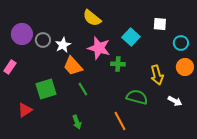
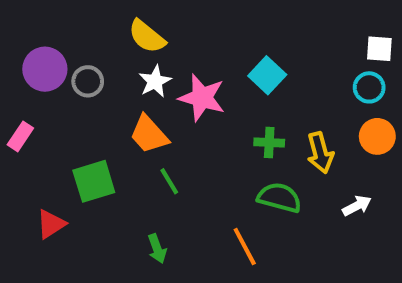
yellow semicircle: (92, 18) -> (147, 36), moved
white square: (160, 24) -> (379, 49), moved
white star: (63, 45) -> (155, 81), moved
green cross: (118, 64) -> (269, 143), moved
white arrow: (175, 101) -> (357, 206), turned -56

